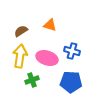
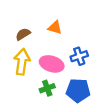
blue cross: (72, 51) -> (79, 56), turned -35
green cross: (32, 80) -> (47, 88), moved

